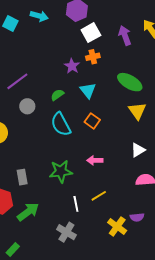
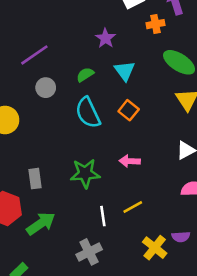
orange cross: (93, 57) -> (155, 24), moved
gray cross: (66, 232) -> (89, 252), turned 30

